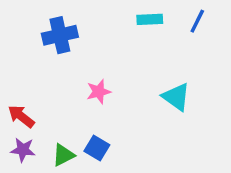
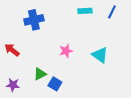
pink star: (99, 92) -> (66, 51), moved
red arrow: (21, 116) -> (12, 50), moved
green triangle: (63, 155) -> (40, 74), moved

